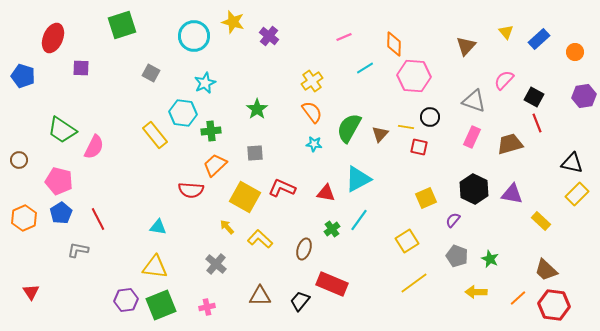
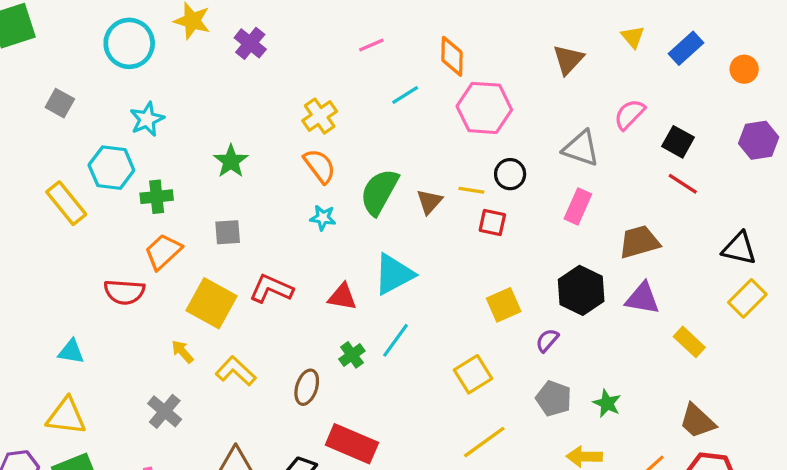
red line: (537, 123) -> (683, 184), turned -36
brown trapezoid: (510, 144) -> (639, 242), moved

